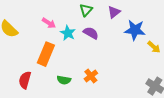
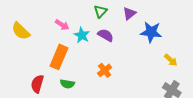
yellow arrow: (154, 47) -> (171, 60), moved
orange cross: (91, 76) -> (105, 70), moved
green semicircle: (64, 80) -> (67, 84), moved

